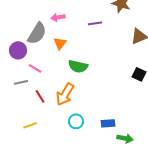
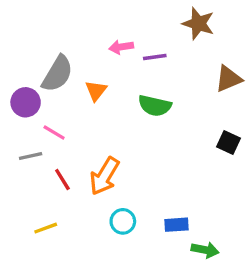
pink arrow: (58, 17) -> (121, 47), moved
green semicircle: (78, 66) -> (155, 106), moved

